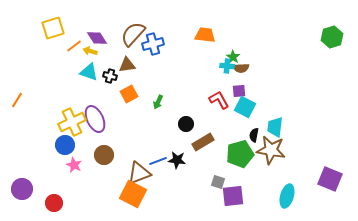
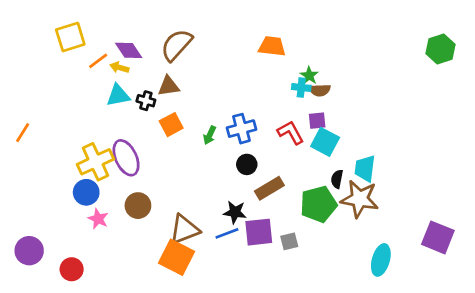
blue cross: (153, 44) -> (241, 129), moved
cyan triangle: (89, 72) -> (118, 95), turned -30
blue line: (158, 161) -> (227, 233), moved
gray square: (218, 182) -> (289, 241), turned -32
purple square: (233, 196) -> (259, 232), moved

